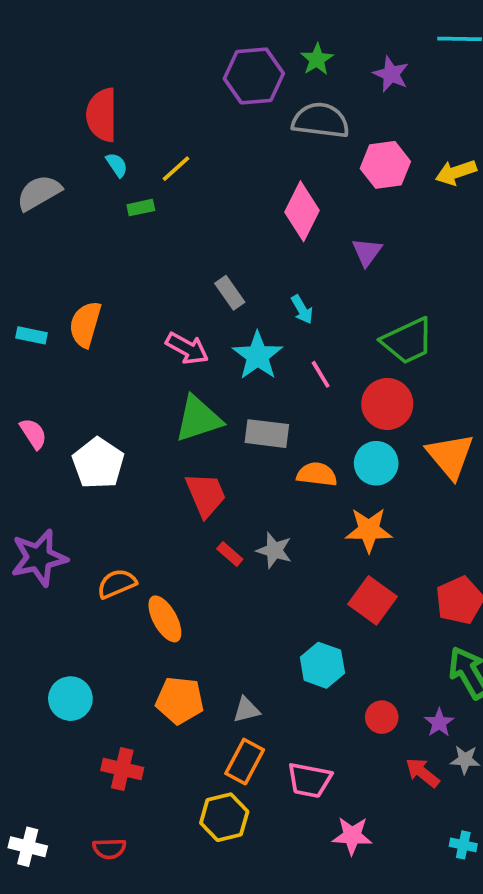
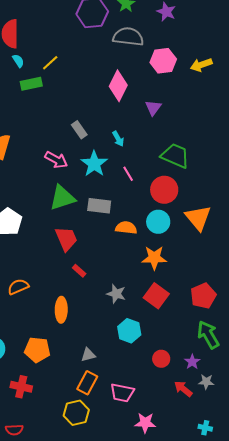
green rectangle: (141, 208) -> (31, 84), size x1.5
green trapezoid: (408, 341) -> (175, 156), turned -132
gray star: (274, 550) -> (116, 294), moved
orange ellipse: (165, 619) -> (61, 310), moved, turned 30
orange pentagon: (180, 700) -> (37, 350), moved

